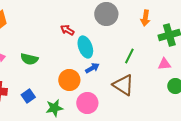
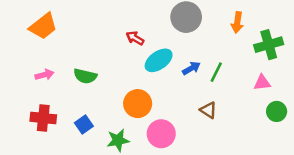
cyan ellipse: (85, 47) -> (159, 60), turned 75
blue arrow: (92, 68) -> (191, 68), moved
brown triangle: (123, 85) -> (208, 110), size x0.6

